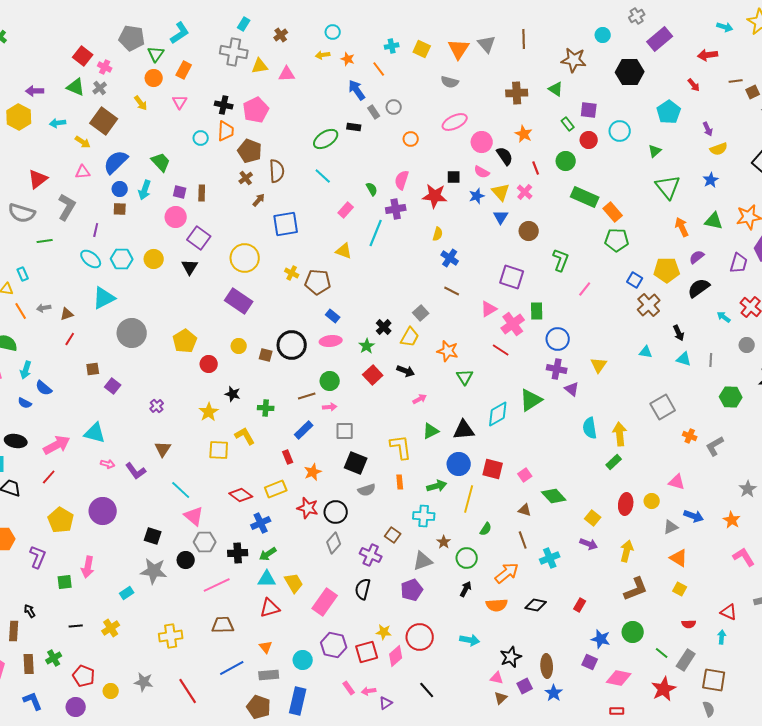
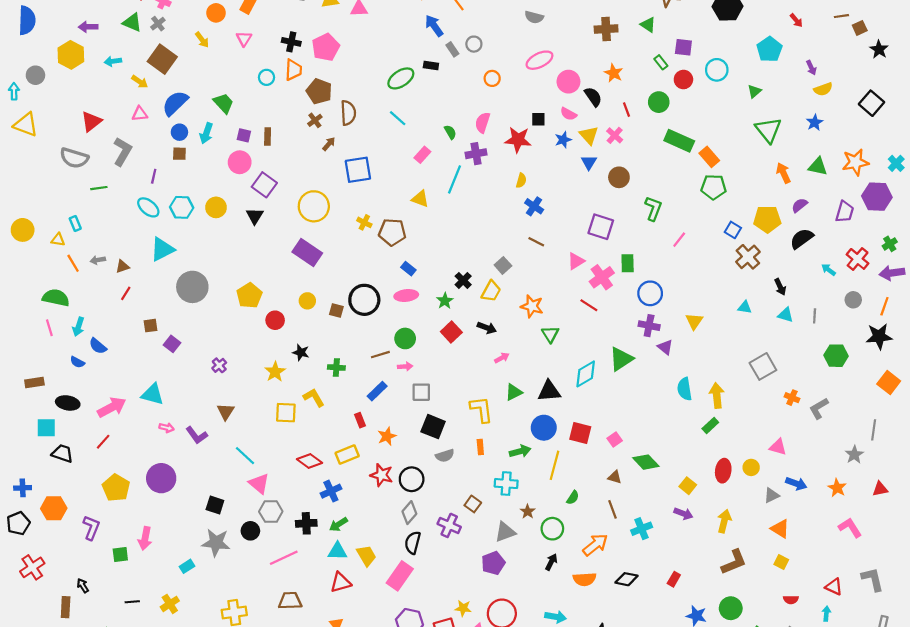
black semicircle: (363, 589) -> (413, 543), moved

